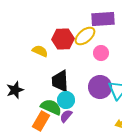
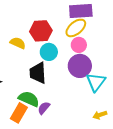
yellow ellipse: (85, 36) -> (76, 28), moved
purple circle: (100, 87) -> (80, 66), moved
cyan circle: (66, 100) -> (49, 52), moved

